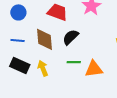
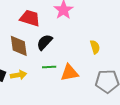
yellow arrow: (43, 68) -> (19, 75), turned 105

